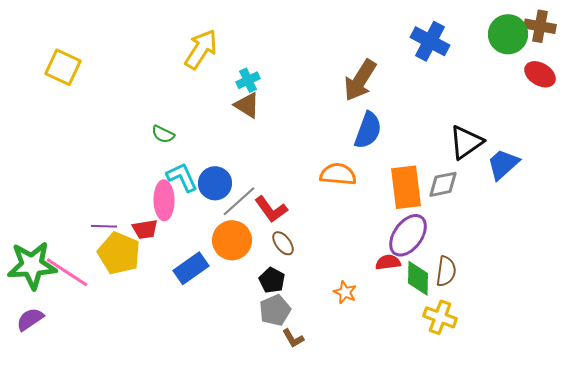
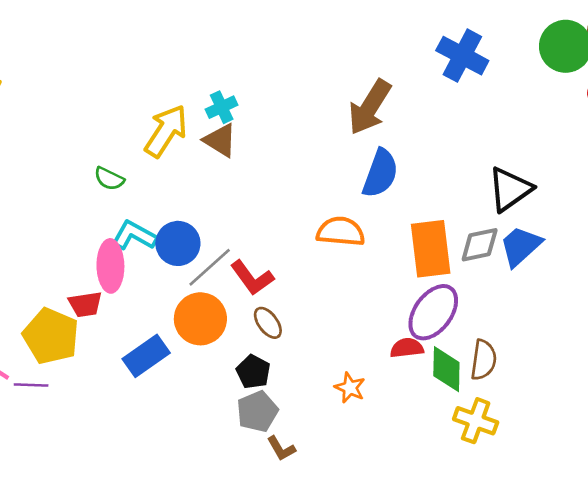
yellow arrow: (201, 49) -> (166, 131), moved
blue trapezoid: (503, 164) -> (521, 246), moved
cyan L-shape: (182, 177) -> (134, 235), turned -36
purple line: (104, 226) -> (31, 385), moved

